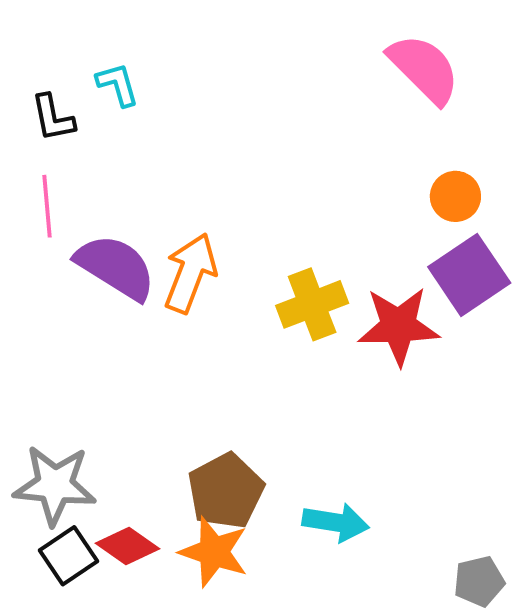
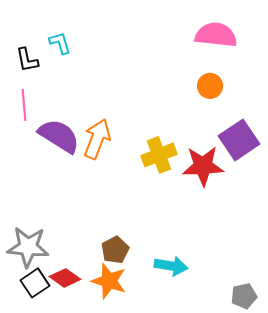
pink semicircle: (424, 69) -> (216, 35), turned -39
orange circle: (455, 196) -> (210, 86), moved
brown pentagon: (226, 491) -> (115, 250), size x0.7

